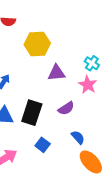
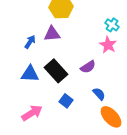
purple triangle: (56, 73) -> (52, 34), moved
black rectangle: (32, 113) -> (56, 71), turned -60

